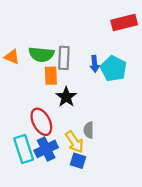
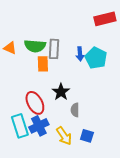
black star: (66, 97) -> (61, 92), moved
yellow arrow: (74, 142) -> (64, 136), moved
blue square: (78, 161) -> (87, 136), moved

